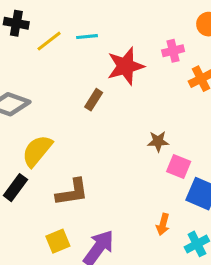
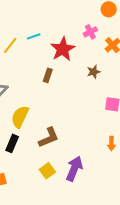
brown star: (158, 141) -> (94, 72), moved

